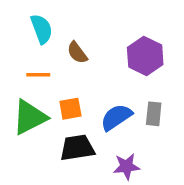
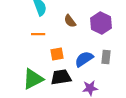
brown semicircle: (77, 53) -> (70, 21), moved
green triangle: (30, 117) -> (33, 79), moved

